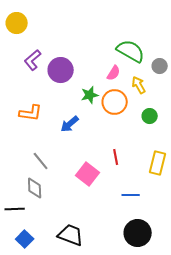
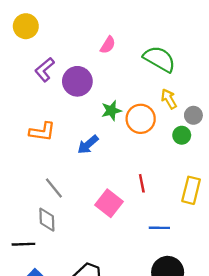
gray circle: (160, 66) -> (193, 115), moved
pink semicircle: (114, 73) -> (108, 45), moved

